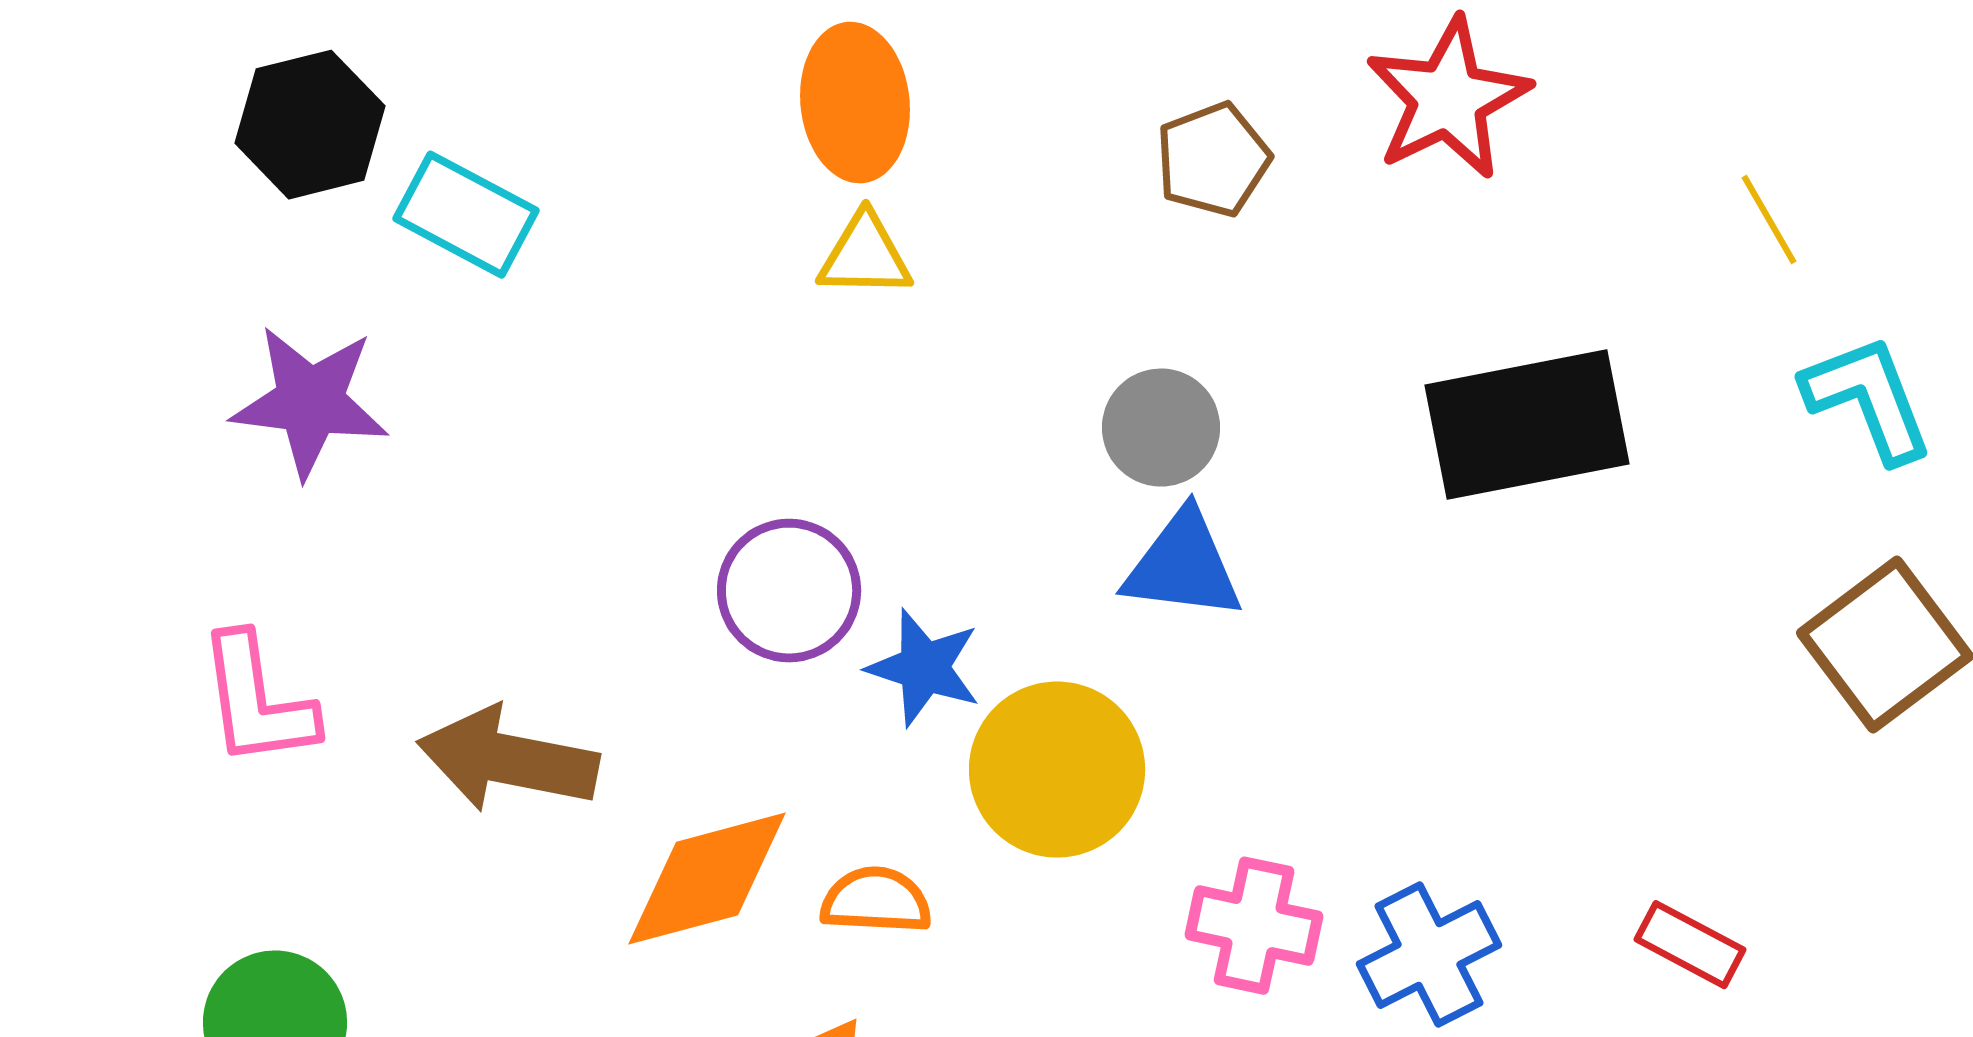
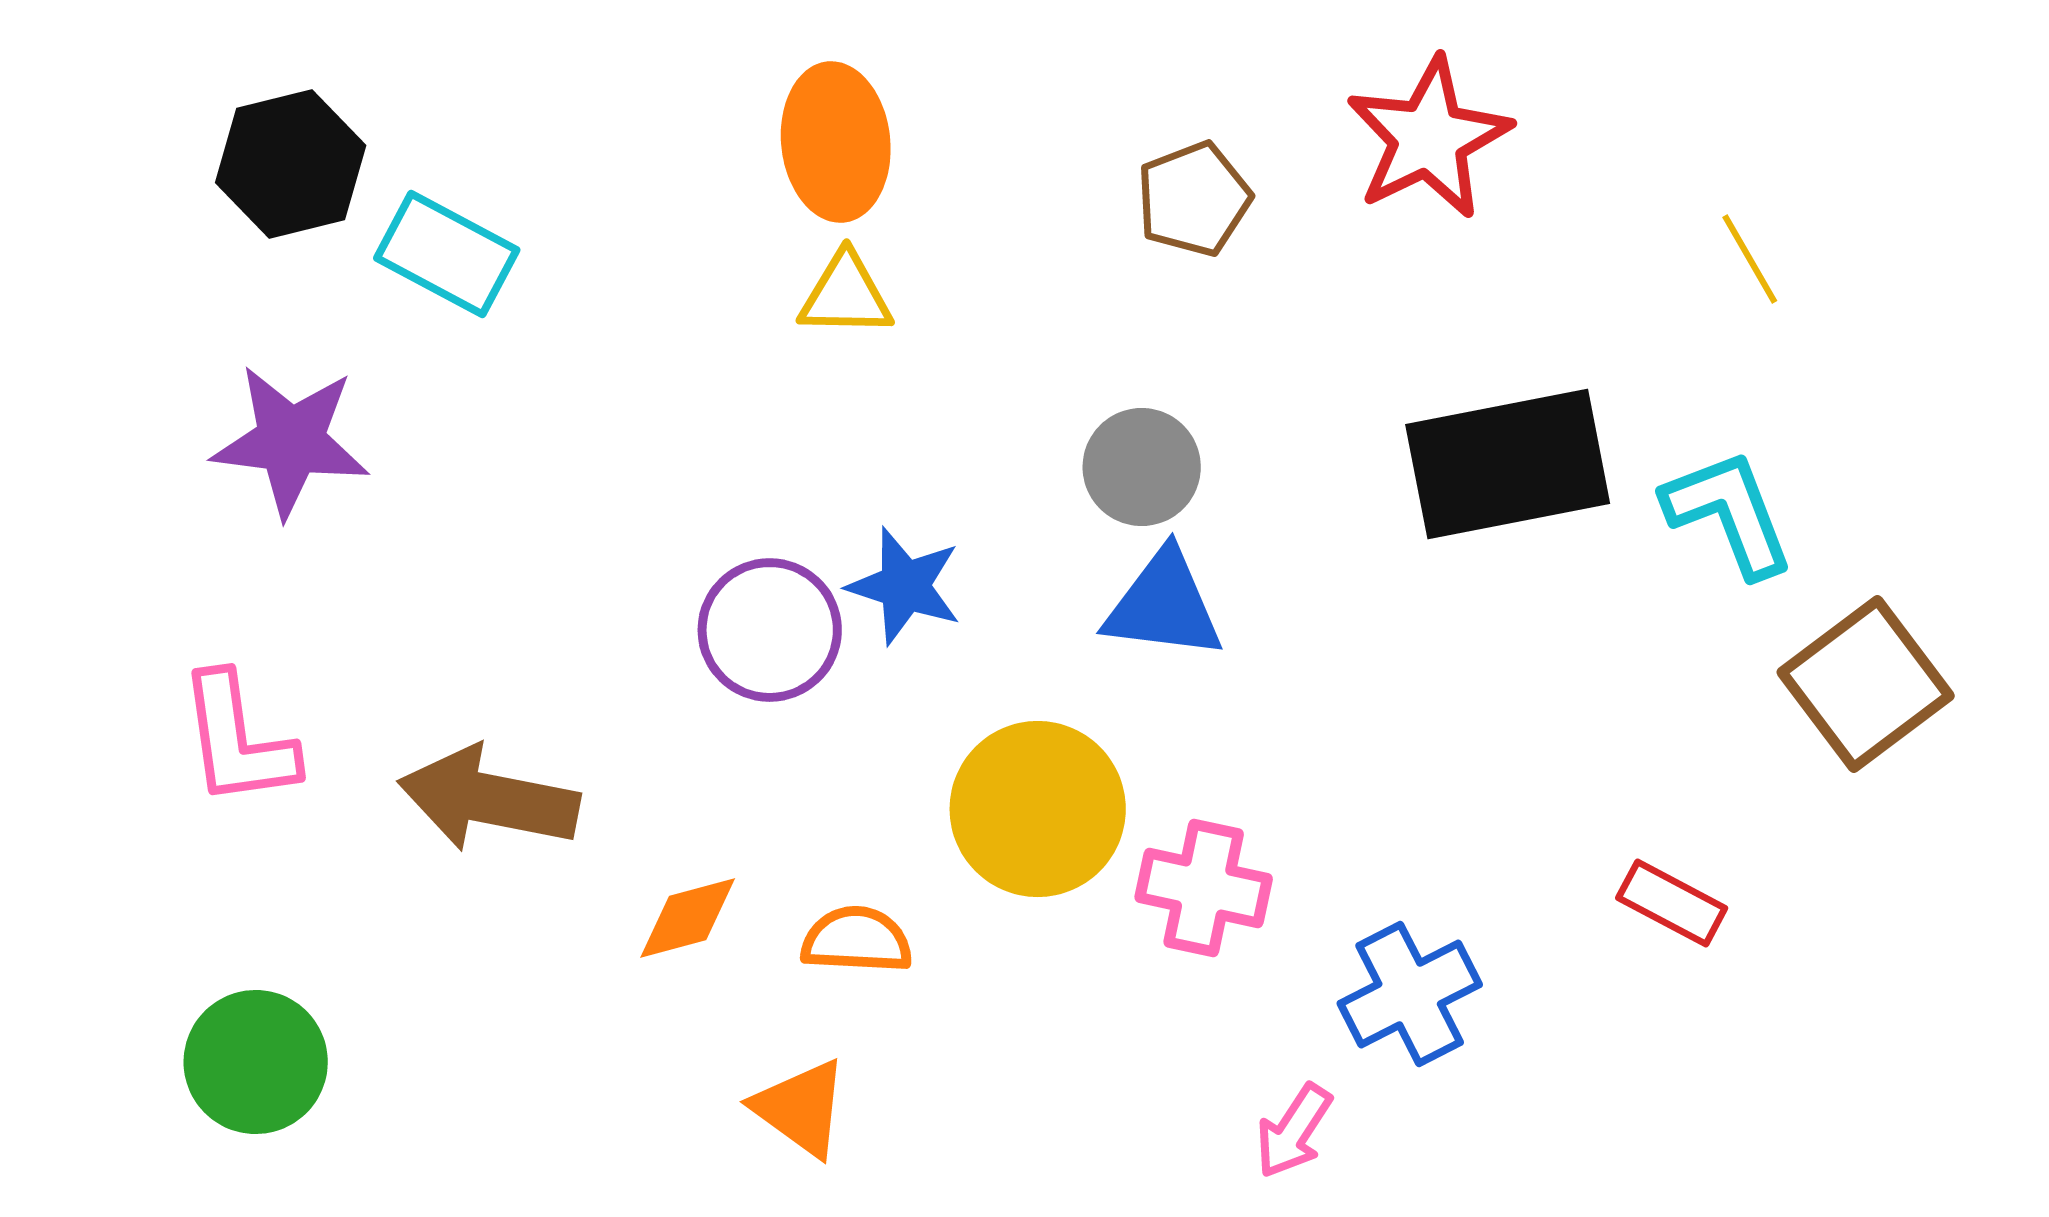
cyan L-shape: (1868, 399) -> (1729, 513), moved
blue star: (924, 668) -> (905, 586), moved
orange diamond: (707, 879) -> (688, 918), size x0.6
pink cross: (1254, 926) -> (1204, 888), moved
red rectangle: (1690, 945) -> (1672, 903), moved

